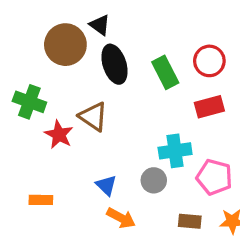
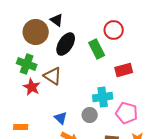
red circle: (209, 61) -> (114, 30), moved
black ellipse: (115, 64) -> (66, 44), turned 50
green cross: (29, 102) -> (27, 64), moved

